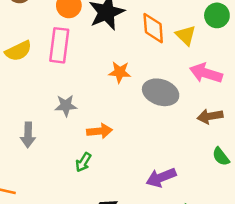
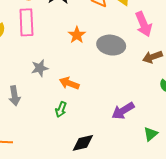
orange star: (120, 72) -> (77, 35), turned -30
pink arrow: (206, 73) -> (144, 24), turned -120
orange arrow: (99, 131) -> (69, 83), turned -144

